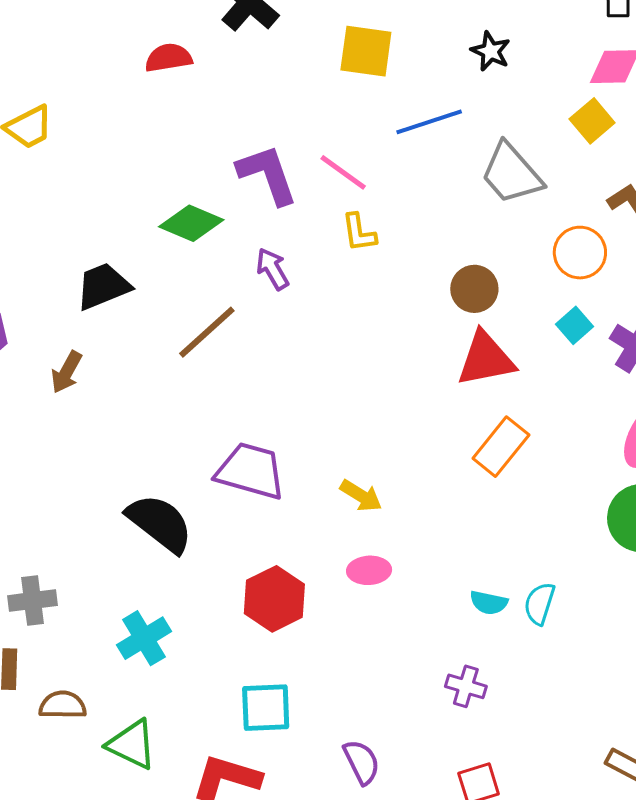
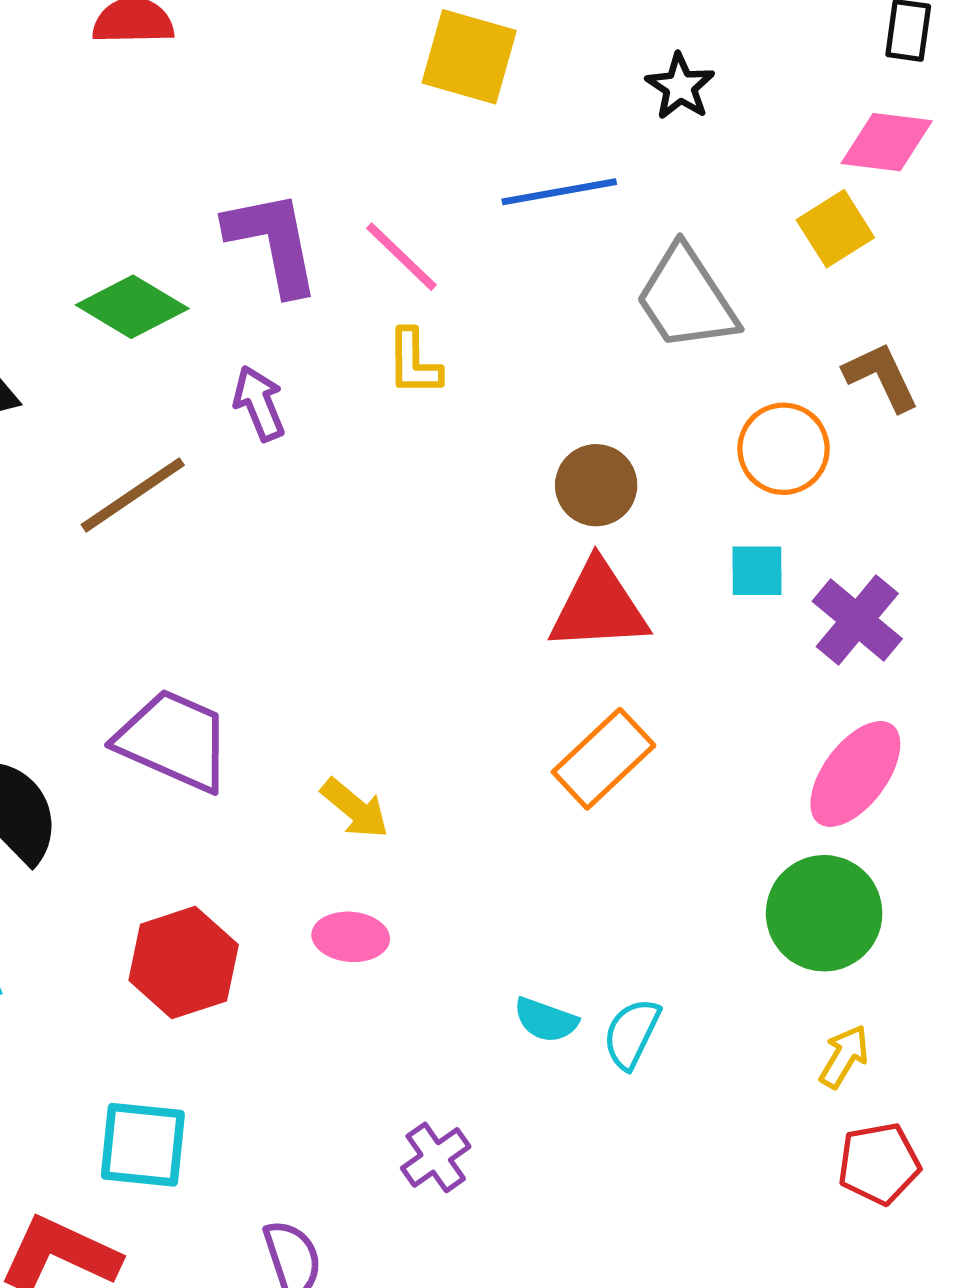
cyan square: (575, 325) -> (757, 571), turned 33
purple cross: (466, 686) -> (436, 1157), moved, turned 30

